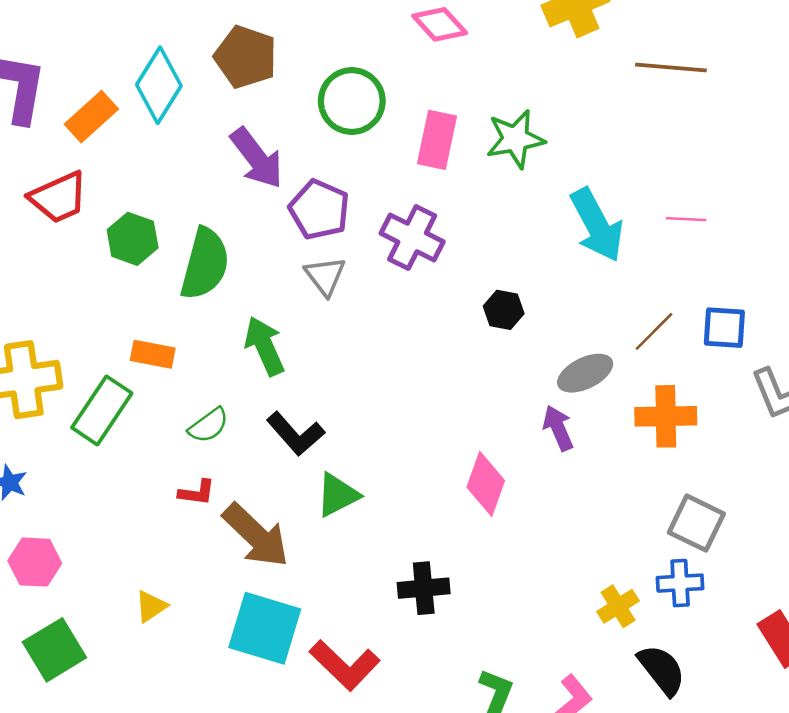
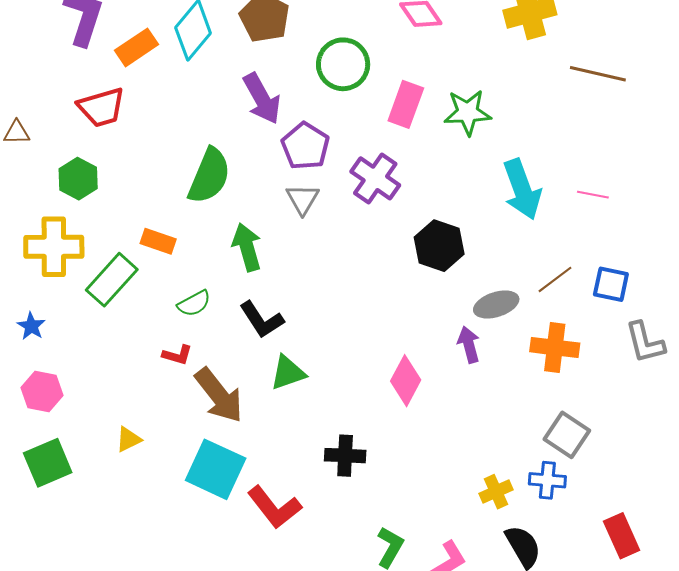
green hexagon: (133, 239) -> (78, 179), moved
black hexagon: (504, 310) -> (439, 246), size x1.6

